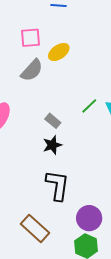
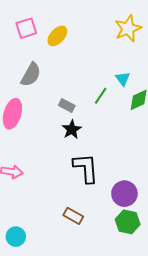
gray semicircle: (32, 70) -> (31, 75), moved
green line: (89, 106) -> (101, 96), moved
brown rectangle: (35, 228) -> (73, 216), size x0.7

